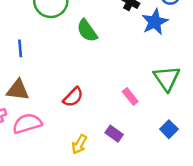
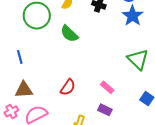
blue star: (155, 22) -> (133, 16), moved
pink rectangle: (130, 97) -> (107, 87), moved

